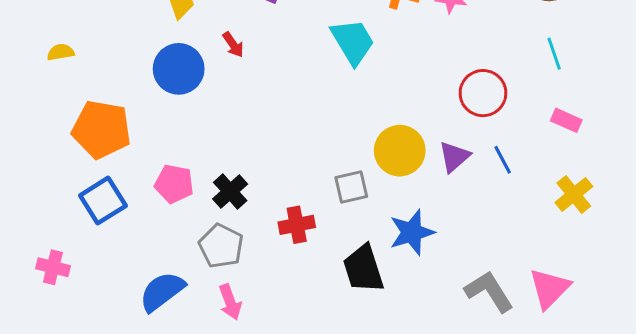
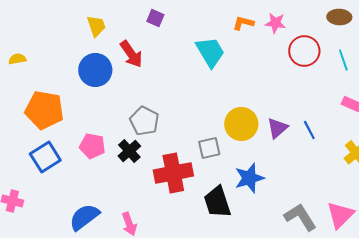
red arrow: (233, 45) -> (131, 54), size x1.6
red circle: (483, 93) -> (304, 51), moved
red cross: (297, 225) -> (173, 173), size x1.6
gray pentagon: (221, 246) -> (144, 121), moved

